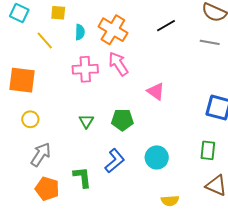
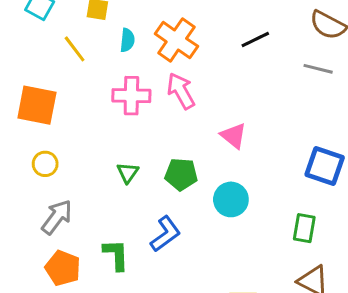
cyan circle: (157, 157) -> (231, 199), moved

